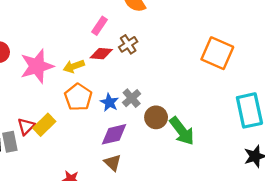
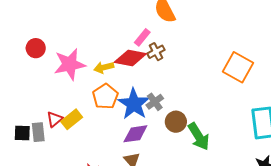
pink rectangle: (99, 26) -> (142, 37), moved
red diamond: (101, 54) -> (130, 58), size x1.5
blue star: (109, 102) -> (134, 104), size x1.8

